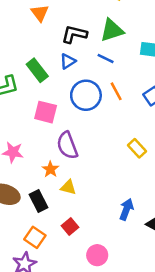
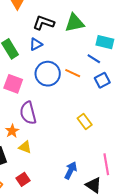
blue line: (106, 59) -> (94, 59), moved
orange line: (116, 91) -> (73, 73), turned -42

